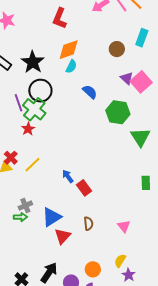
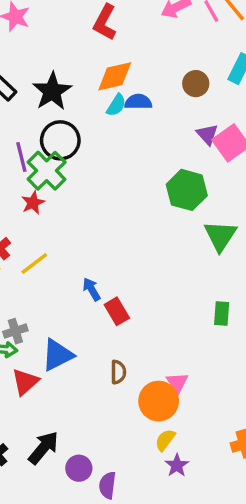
blue semicircle: (90, 92) -> (138, 102), moved, turned -49
red triangle: (63, 236) -> (25, 382), moved
orange circle: (93, 269) -> (159, 401), moved, size x1.5

